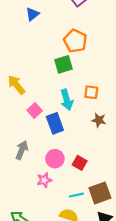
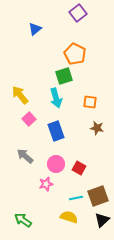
cyan arrow: (67, 100) -> (56, 98), moved
pink square: (35, 110) -> (29, 119), moved
gray arrow: (22, 150) -> (25, 156), turned -72

